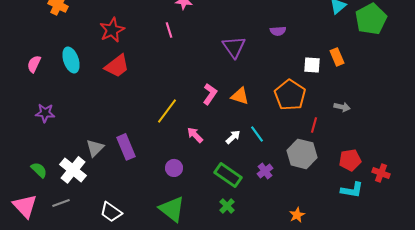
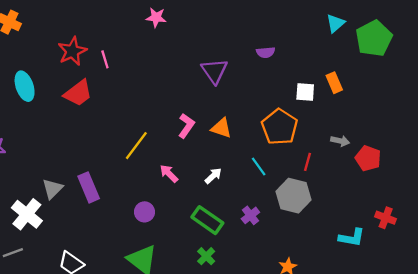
pink line: (169, 30) -> (105, 59), moved
cyan line: (257, 134) -> (259, 167), moved
red pentagon: (350, 160) -> (368, 158), moved, turned 30

